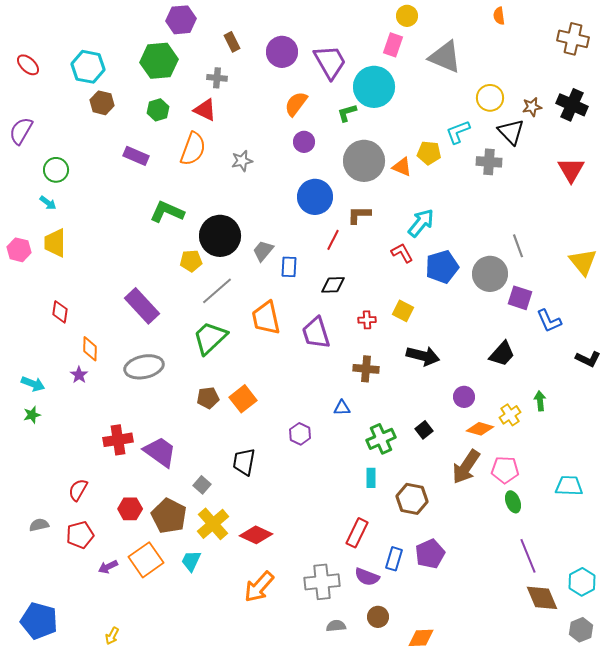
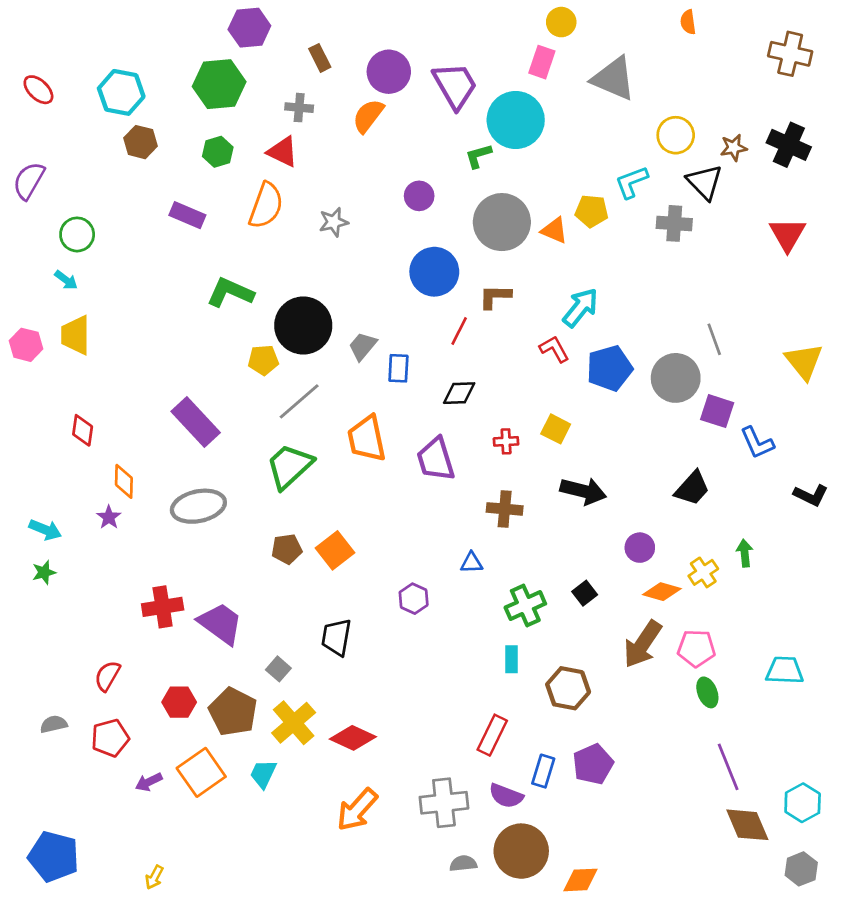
orange semicircle: (296, 104) -> (368, 116), moved
brown circle: (378, 617) -> (521, 851), size x1.8

